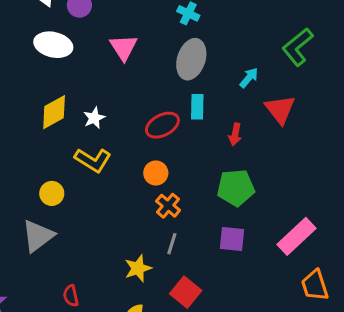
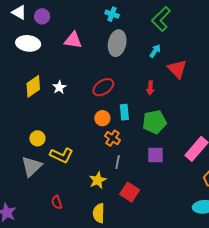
pink triangle: (124, 47) -> (73, 40), turned -42
green L-shape: (298, 47) -> (161, 19), moved
cyan rectangle: (197, 107) -> (124, 112), moved
yellow L-shape: (93, 160) -> (62, 155), moved

